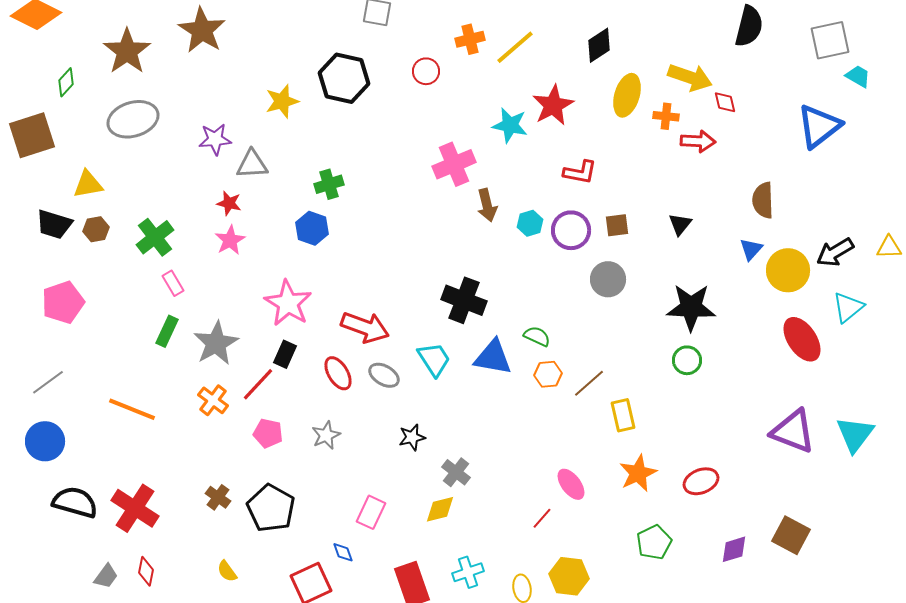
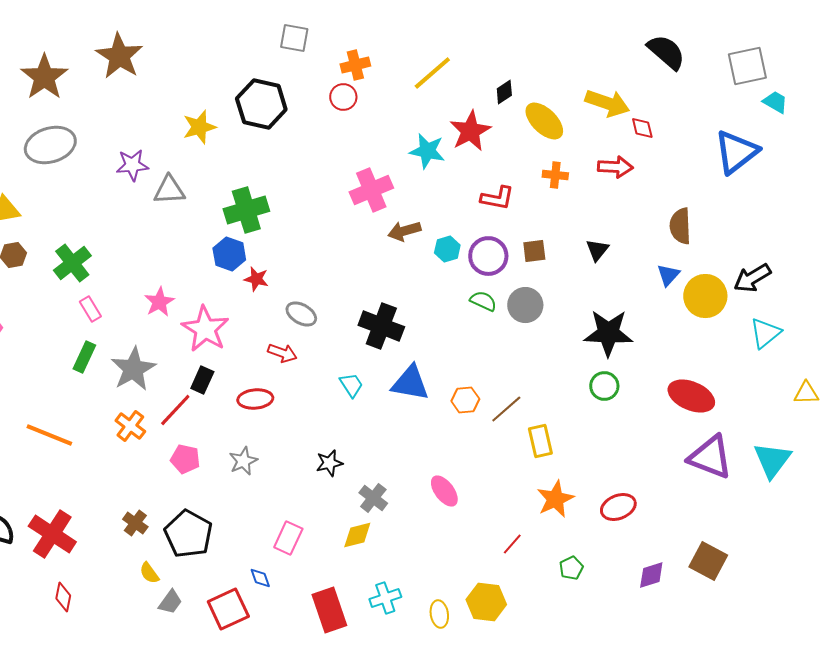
black semicircle: (749, 26) -> (666, 52), turned -63
orange cross: (470, 39) -> (355, 65), moved
black diamond: (599, 45) -> (504, 92), moved, size x0.7
yellow ellipse: (627, 95) -> (544, 121), turned -63
orange cross: (666, 116) -> (555, 175), moved
green cross: (329, 184) -> (246, 210), size x1.5
red star: (229, 203) -> (256, 279), moved
brown arrow: (487, 205) -> (404, 231), turned 88
pink star: (230, 240) -> (159, 302), moved
yellow triangle: (889, 247) -> (806, 393), moved
red arrow: (365, 327) -> (282, 353), size x0.6
green semicircle: (537, 336) -> (483, 301), moved
red ellipse: (802, 339) -> (691, 396), moved, turned -33
cyan trapezoid: (434, 359) -> (351, 385), size x0.7
red ellipse: (338, 373) -> (255, 399), turned -64
gray ellipse: (384, 375) -> (301, 314), moved
pink ellipse: (571, 484) -> (444, 491), moved
red line: (542, 518) -> (512, 544), moved
green pentagon: (654, 542) -> (571, 568), size x0.7
yellow semicircle: (227, 571) -> (149, 573), moved
gray trapezoid: (106, 576) -> (170, 602), moved

